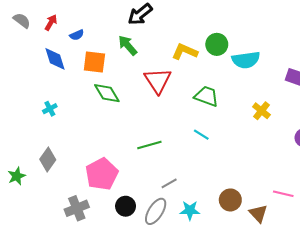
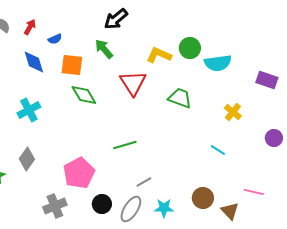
cyan cross: (50, 109) -> (29, 110), size x1.6
cyan line: (201, 135) -> (218, 150), moved

